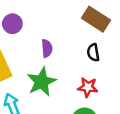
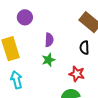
green star: (42, 82) -> (48, 60), moved, size x0.6

